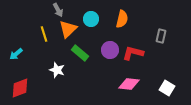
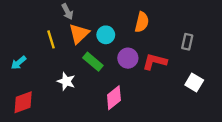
cyan circle: (91, 19) -> (106, 35), moved
pink diamond: (129, 84) -> (114, 98), moved, turned -45
white square: (167, 88) -> (194, 83), moved

